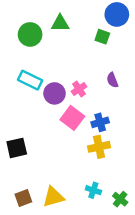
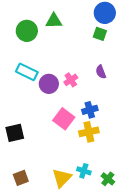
green square: (102, 37) -> (100, 34), moved
pink square: (72, 118) -> (64, 119), moved
yellow triangle: (53, 197) -> (62, 178), moved, turned -30

